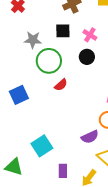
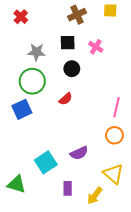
black circle: (87, 57) -> (72, 69), moved
green circle: (49, 61) -> (32, 81), moved
purple semicircle: (90, 137) -> (79, 153), moved

